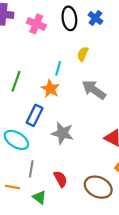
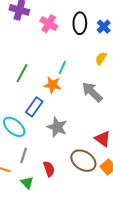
yellow semicircle: (83, 54) -> (101, 58), moved
orange star: (50, 89) -> (52, 85), turned -30
brown ellipse: (98, 187) -> (83, 161), moved

